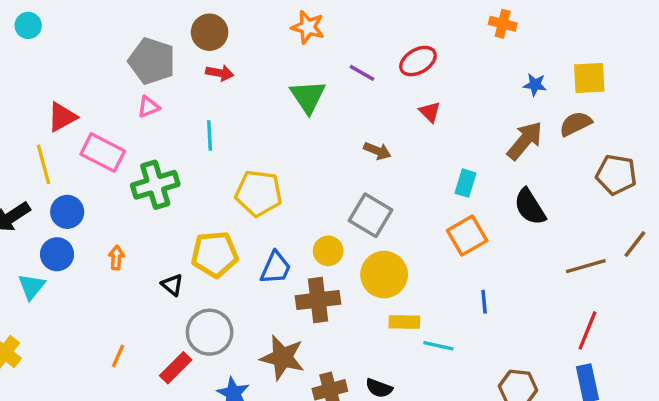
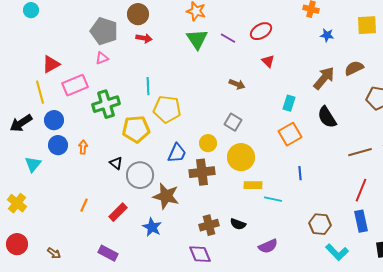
yellow square: (589, 78) -> (367, 25), moved
blue star: (535, 85) -> (327, 35), moved
green triangle: (308, 97) -> (197, 39), moved
cyan line: (210, 136) -> (148, 86), moved
pink rectangle: (103, 153) -> (75, 85), turned -50
gray square: (371, 215) -> (233, 122), size x0.7
blue circle: (57, 254) -> (58, 145), moved
yellow pentagon: (215, 254) -> (136, 129), moved
gray circle: (210, 332) -> (140, 175), moved
brown star: (282, 358) -> (166, 196), moved

